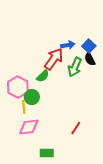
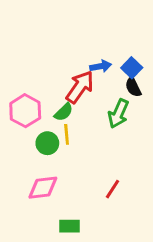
green arrow: (75, 67) -> (118, 114), moved
pink hexagon: (18, 87) -> (25, 111), moved
yellow line: (24, 107) -> (67, 134), moved

